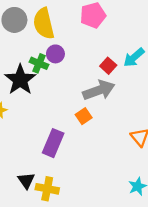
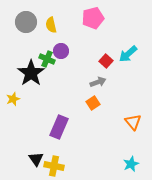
yellow semicircle: (44, 23) -> (51, 25), size x0.6
gray arrow: (99, 90) -> (98, 82), size x0.6
orange square: (84, 116) -> (93, 103), moved

